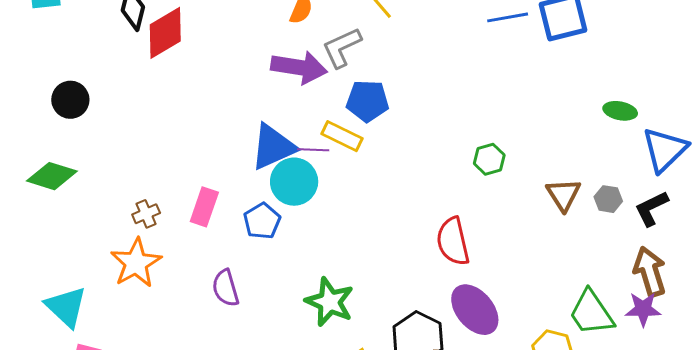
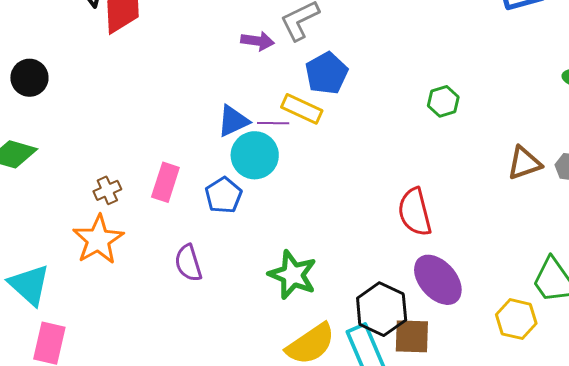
purple arrow: (299, 67) -> (257, 41), size x0.6
blue pentagon: (367, 101) -> (327, 73), turned -30
blue triangle: (273, 147) -> (233, 121), size x0.7
green hexagon: (489, 159) -> (443, 101), moved
brown triangle: (563, 195) -> (524, 163), turned 45

